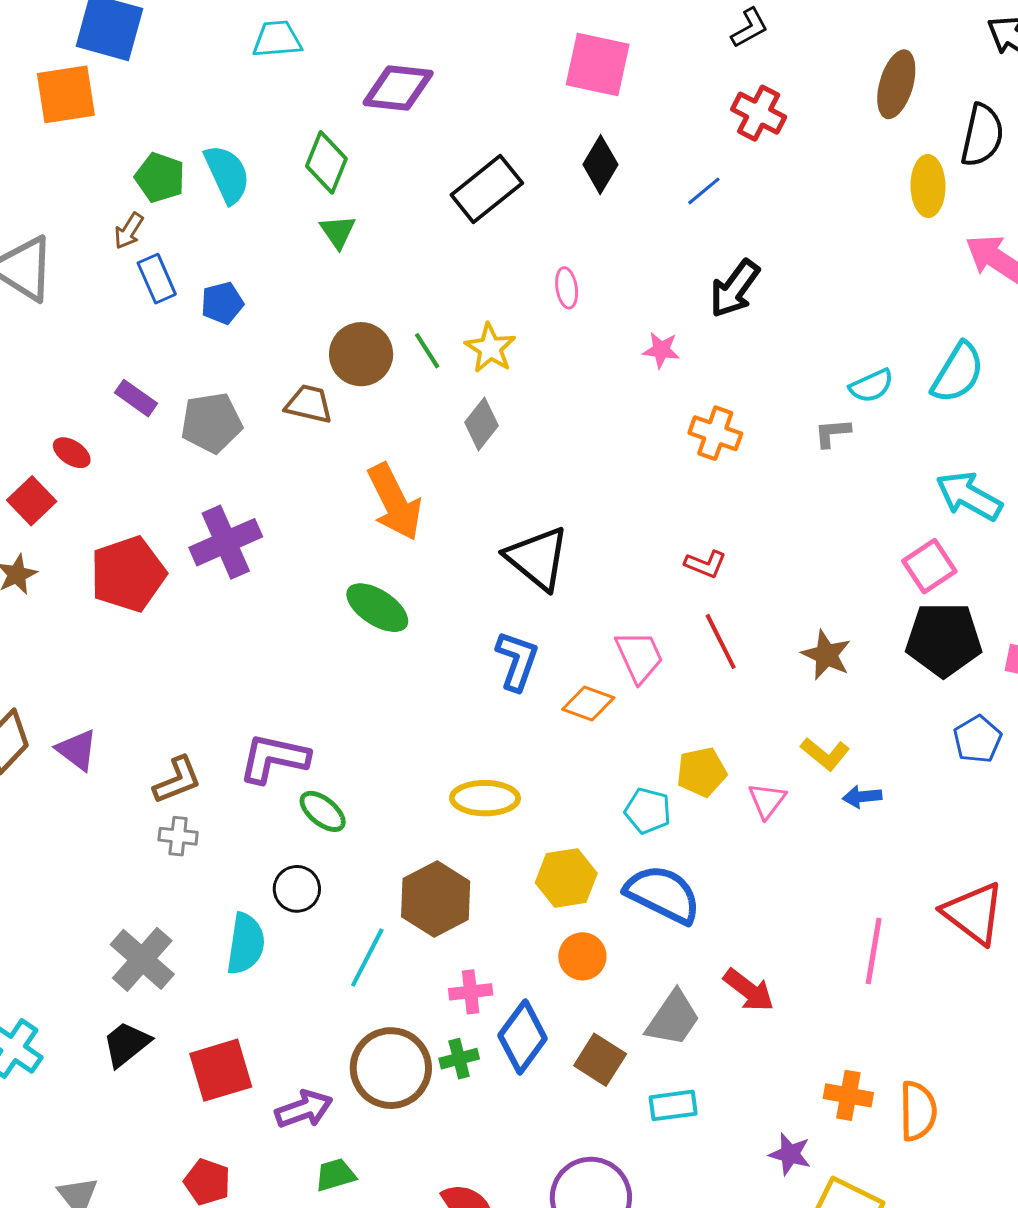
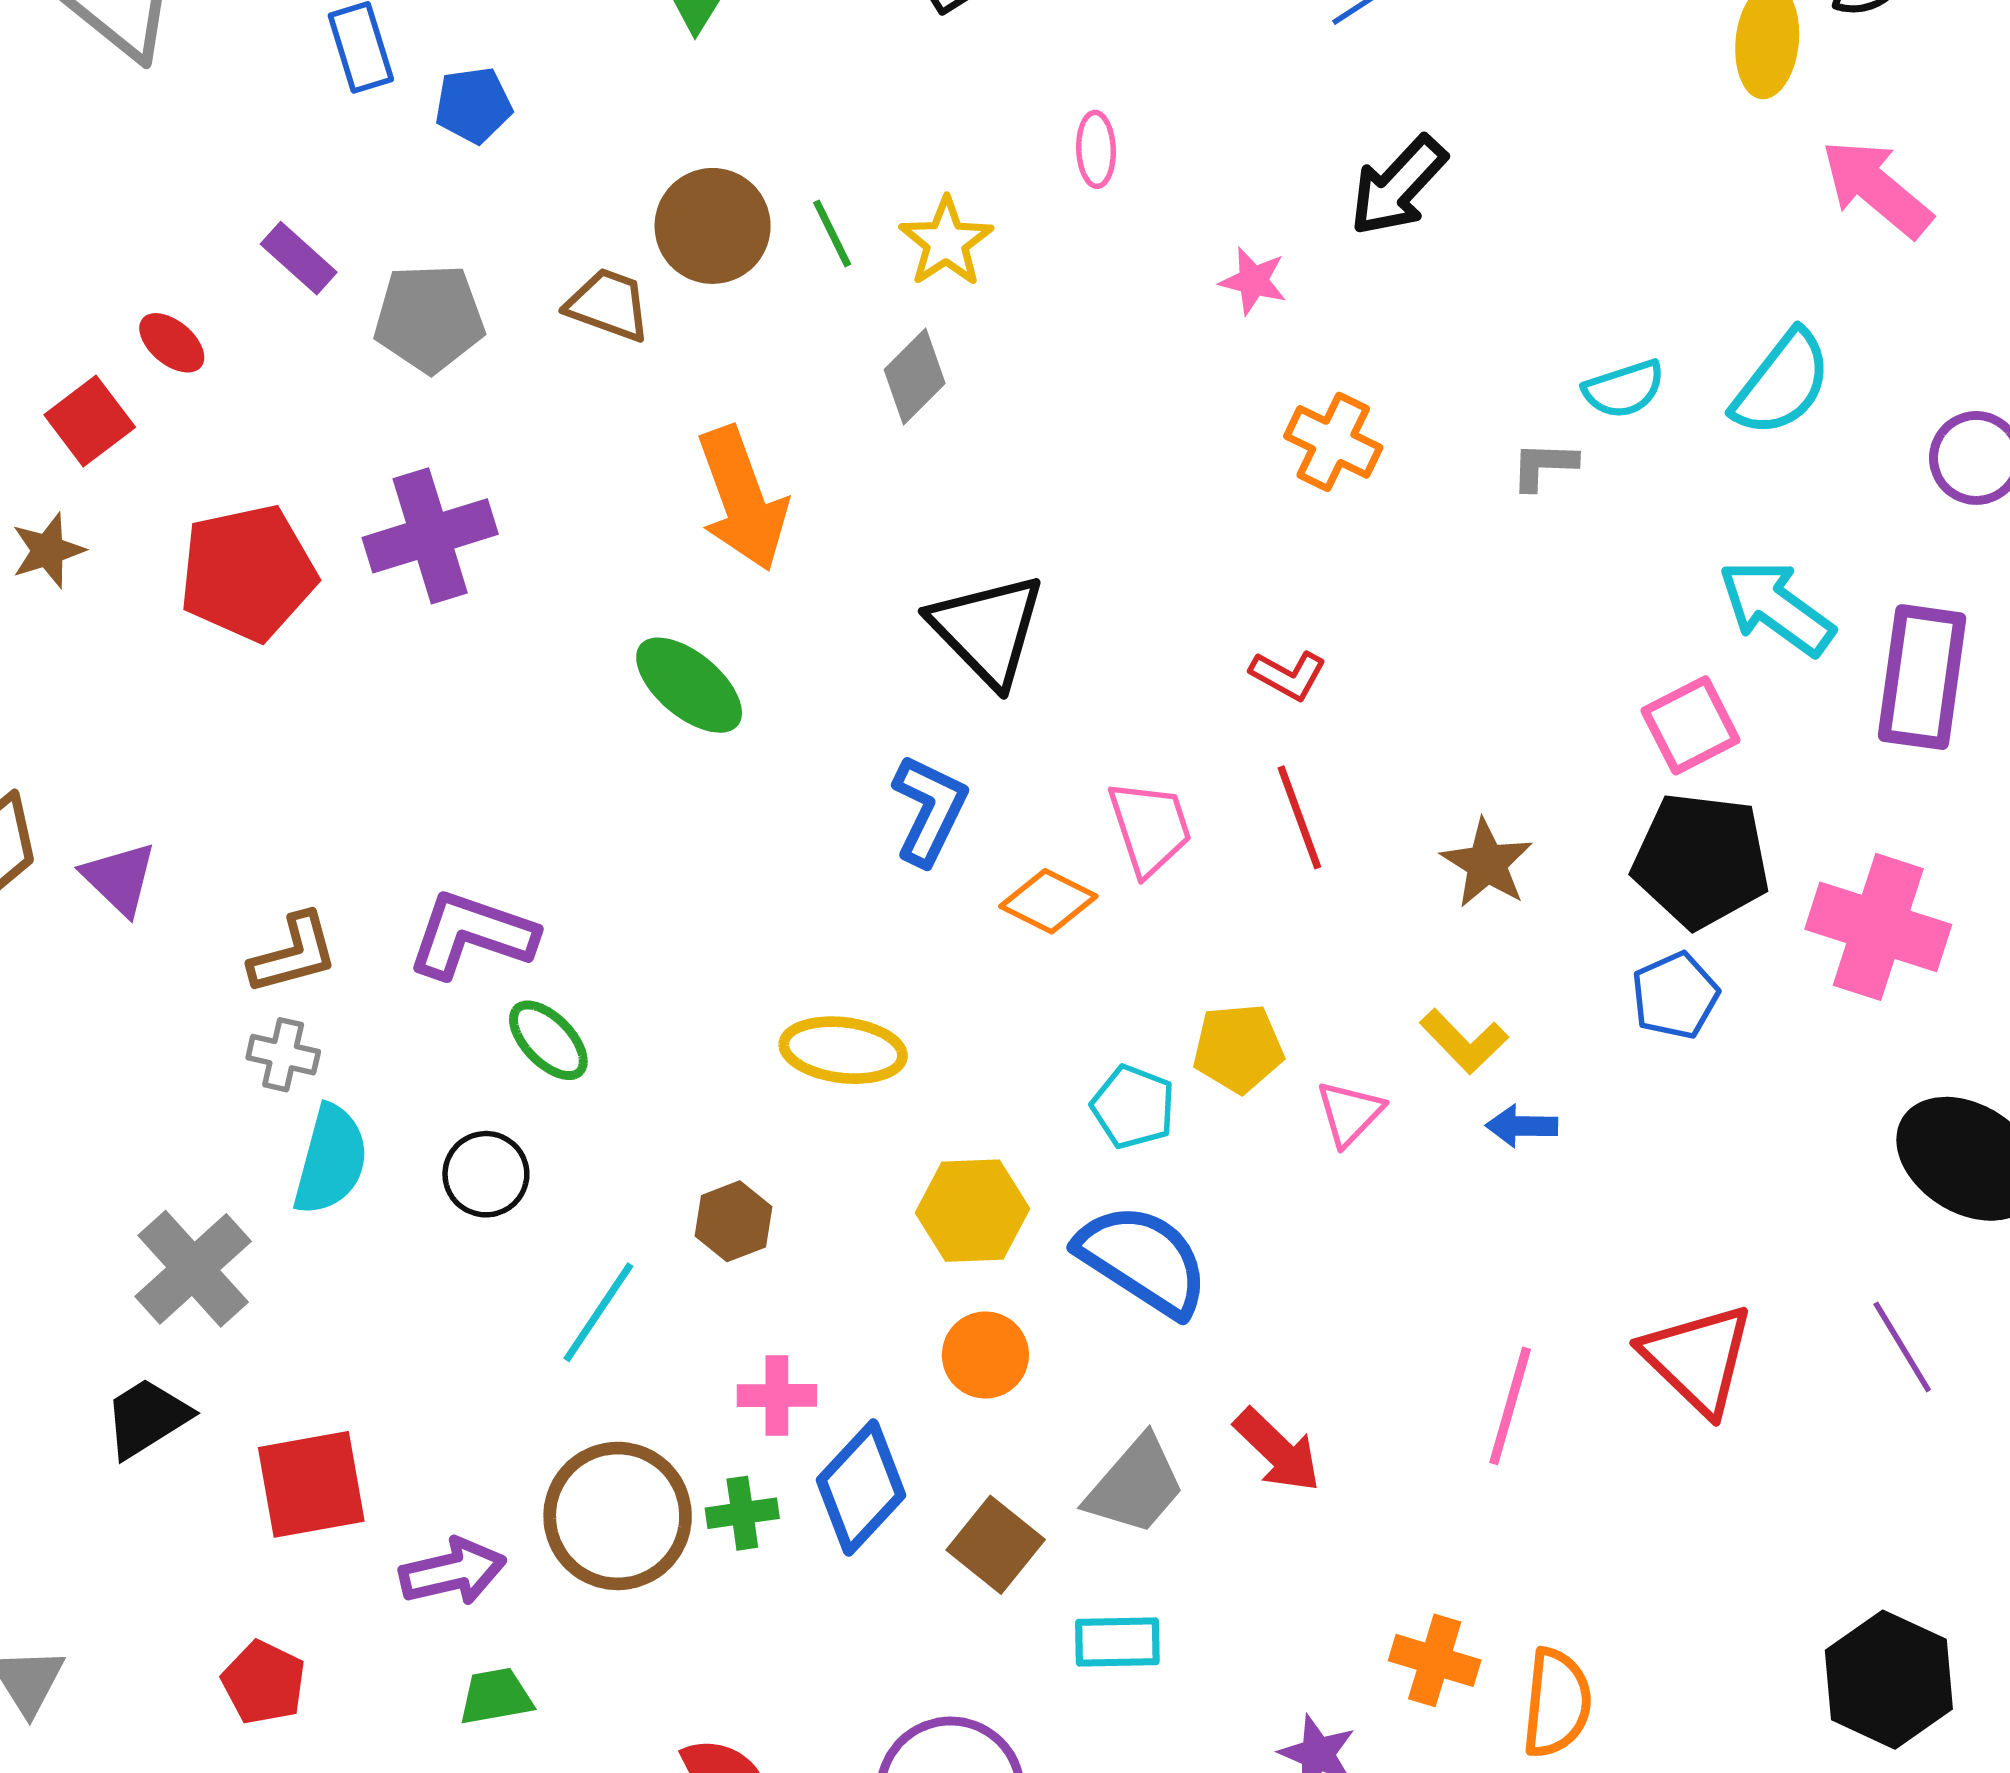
blue pentagon: (977, 739) -> (1675, 996), moved
brown hexagon: (436, 899) -> (733, 1221), size x0.6
cyan semicircle: (246, 944) -> (331, 1160), moved

